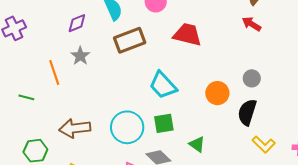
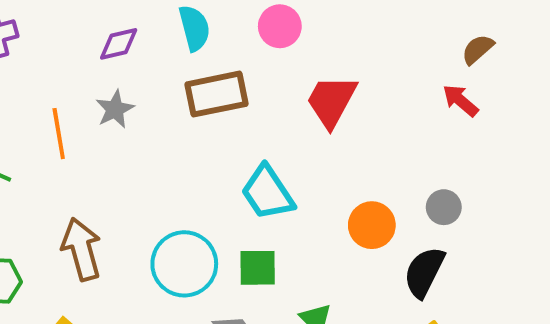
red trapezoid: (187, 35) -> (331, 101), turned -84
brown arrow: (75, 128) -> (81, 249), turned 72

